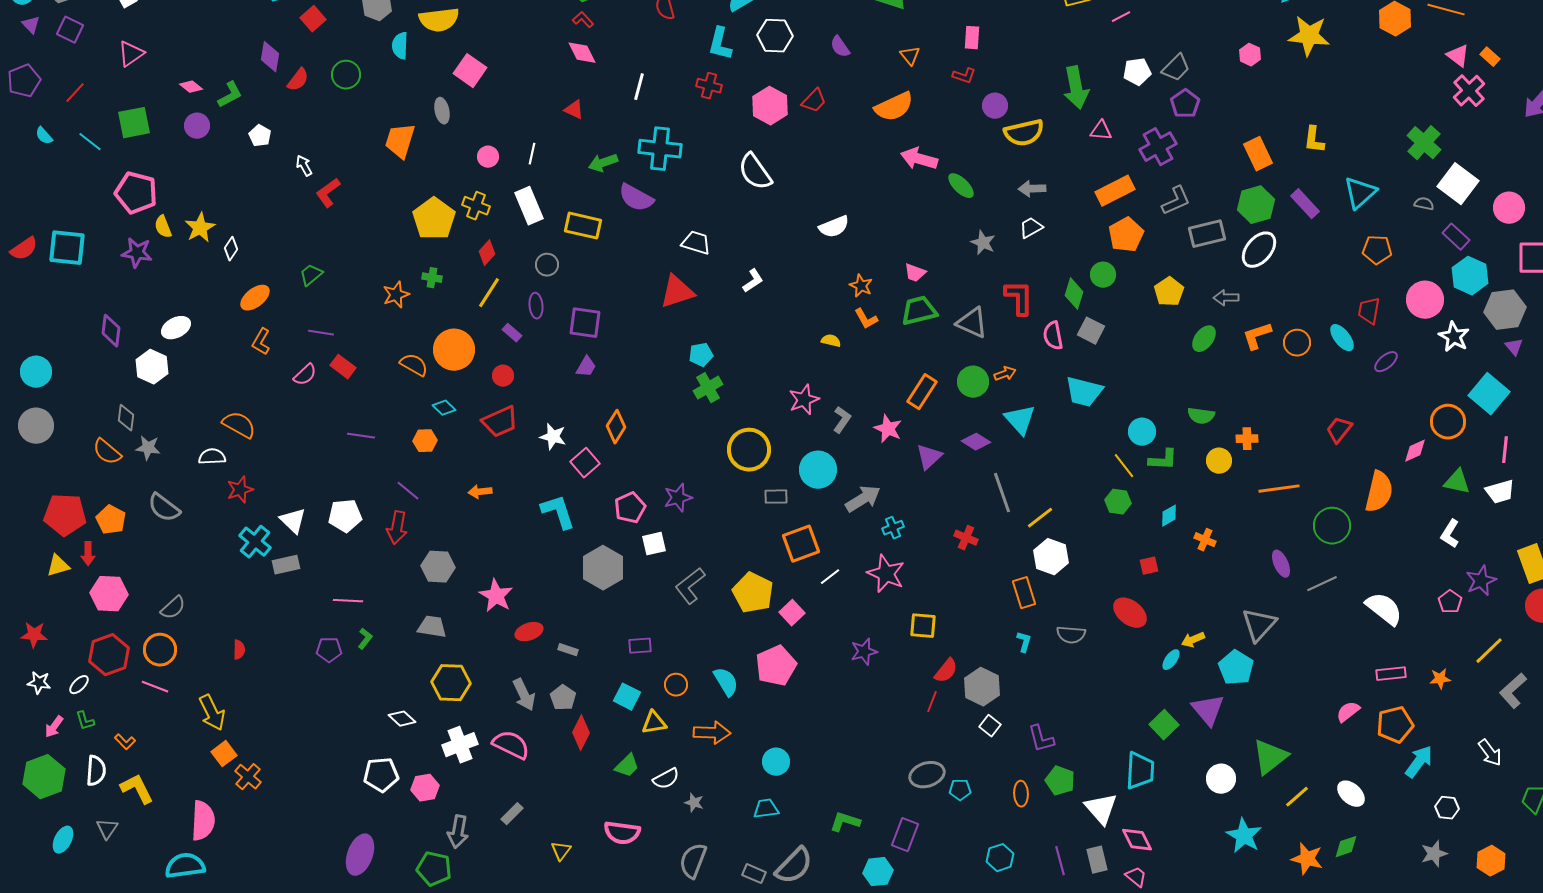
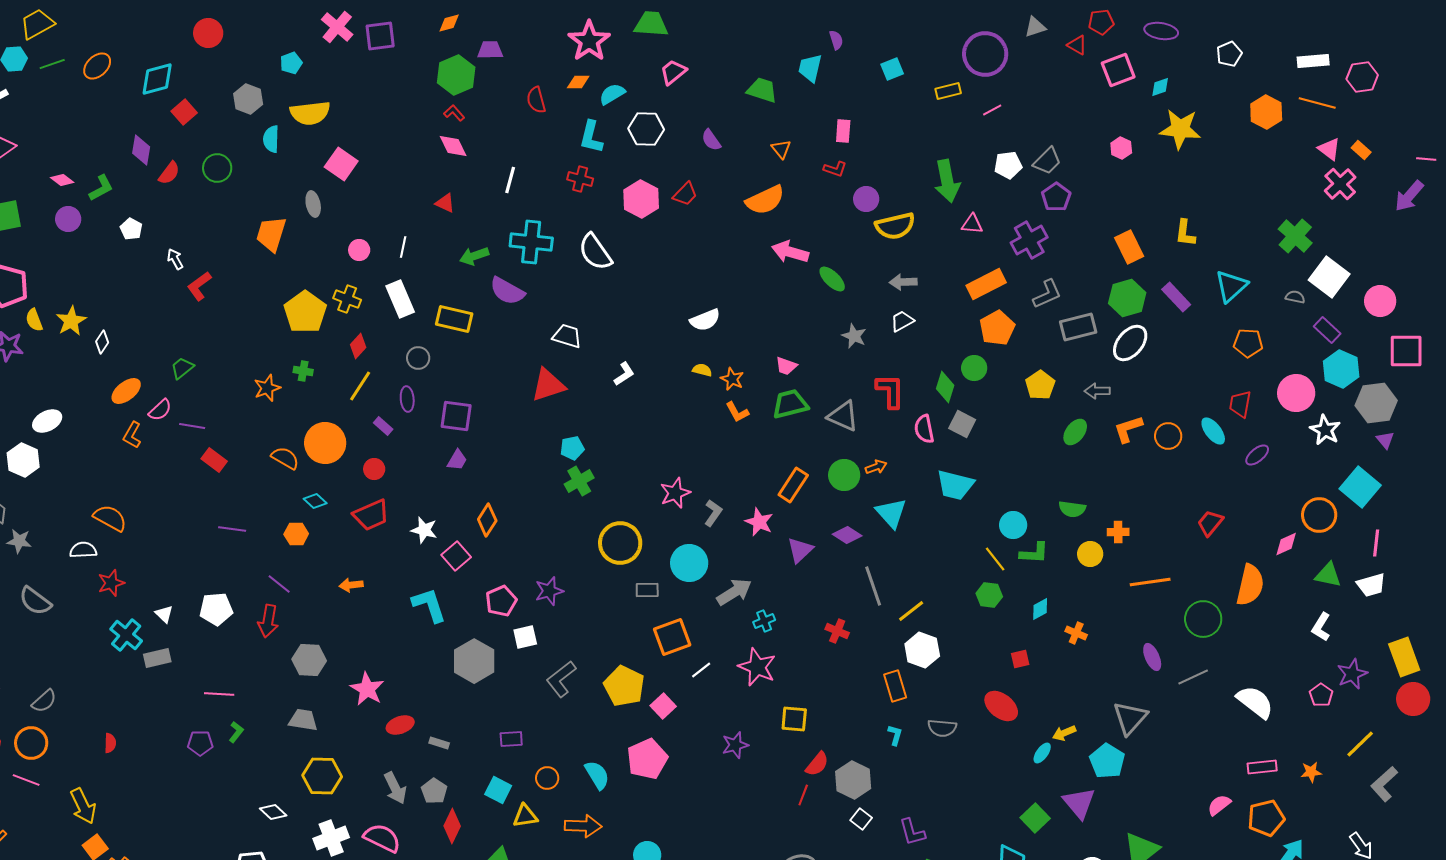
white semicircle: (755, 172) -> (595, 252), moved
yellow semicircle: (831, 341) -> (702, 370), moved
pink semicircle: (305, 375) -> (160, 410), moved
white triangle: (293, 521) -> (164, 614), size x0.7

